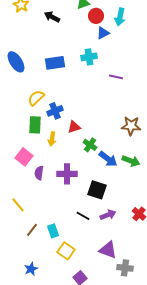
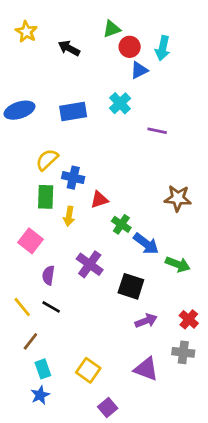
cyan cross: (89, 57) -> (120, 103), turned -35
blue ellipse: (16, 62) -> (19, 110), turned -75
blue cross: (55, 111) -> (73, 178), turned 35
green arrow: (131, 161) -> (178, 264), moved
purple semicircle: (39, 173) -> (48, 275), moved
purple cross: (67, 174) -> (90, 264), turned 36
black line: (83, 216) -> (51, 307), moved
brown line: (32, 230) -> (30, 341), moved
cyan rectangle: (53, 231) -> (43, 369), moved
gray cross: (125, 268) -> (183, 352), moved

